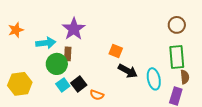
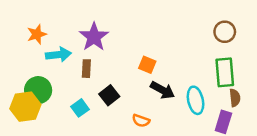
orange star: (16, 30) -> (37, 34), moved
green circle: (57, 64) -> (38, 90), moved
black square: (79, 84) -> (109, 95), moved
orange semicircle: (97, 95) -> (141, 121), moved

